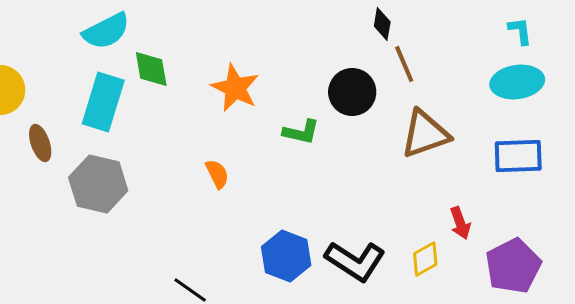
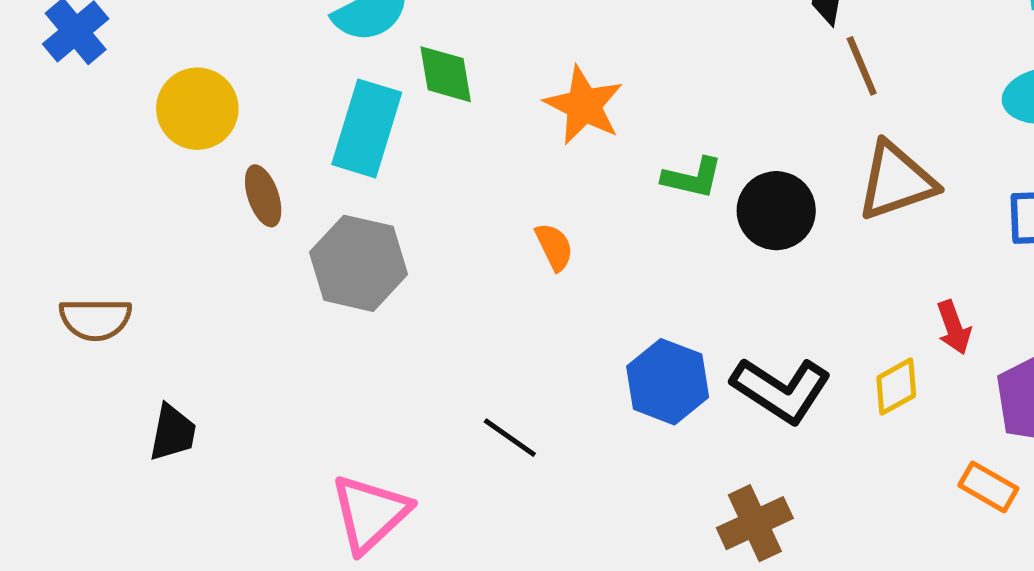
black circle: (352, 92) -> (776, 211), moved

